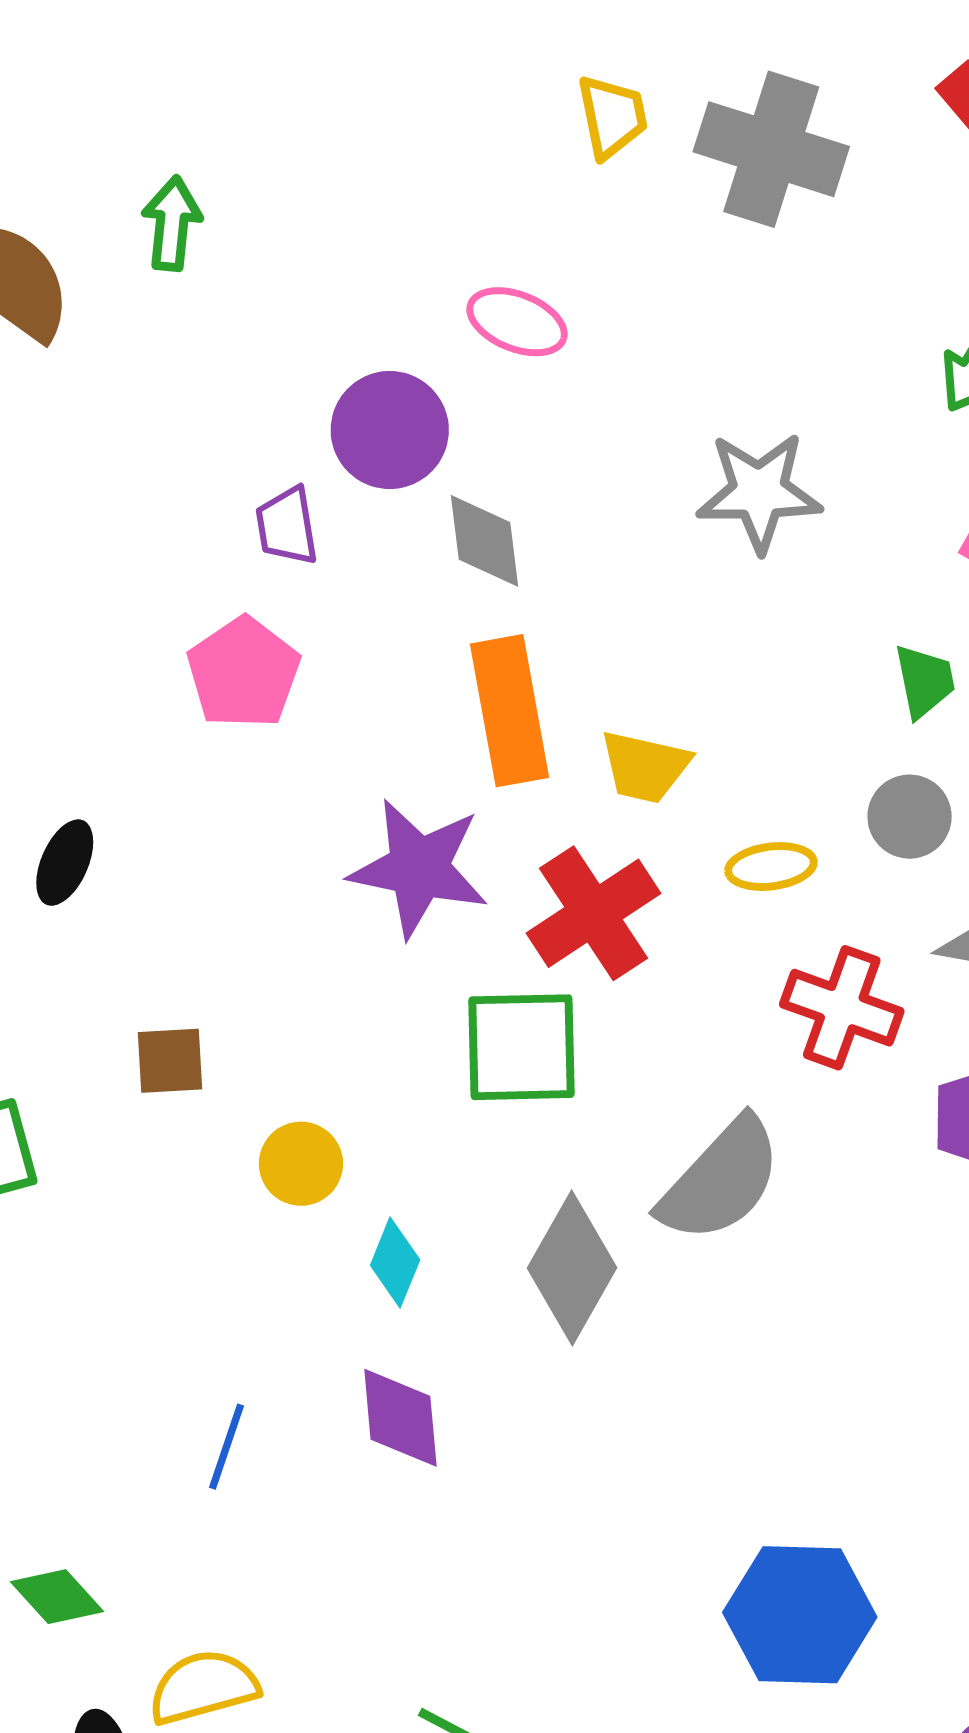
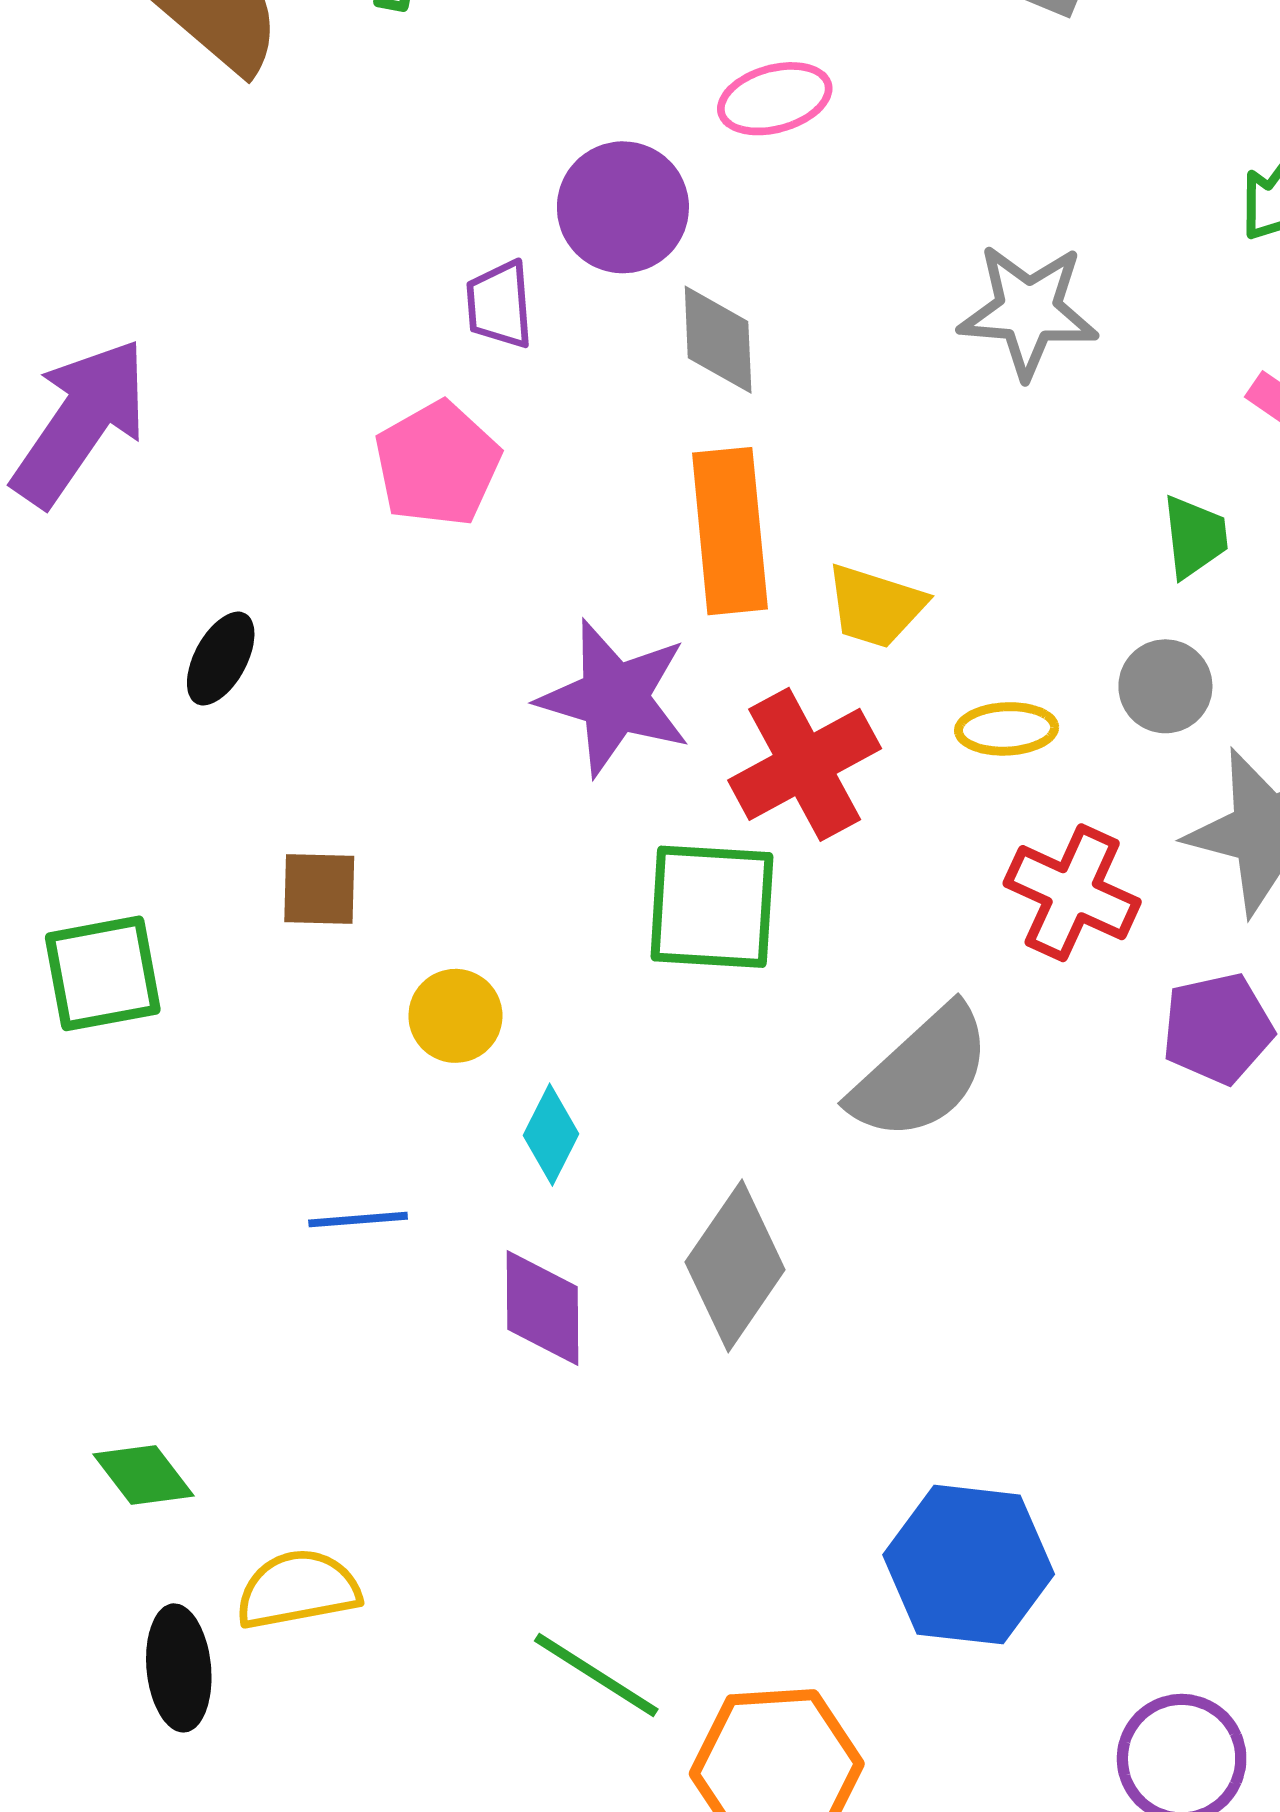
pink ellipse: (517, 322) -> (775, 99), turned -42
gray diamond: (572, 1268) -> (735, 1266), moved
blue line: (227, 1447) -> (358, 1220), moved, turned 62

